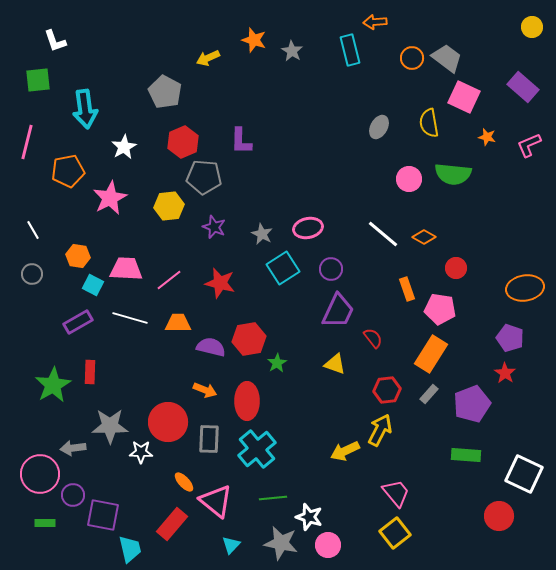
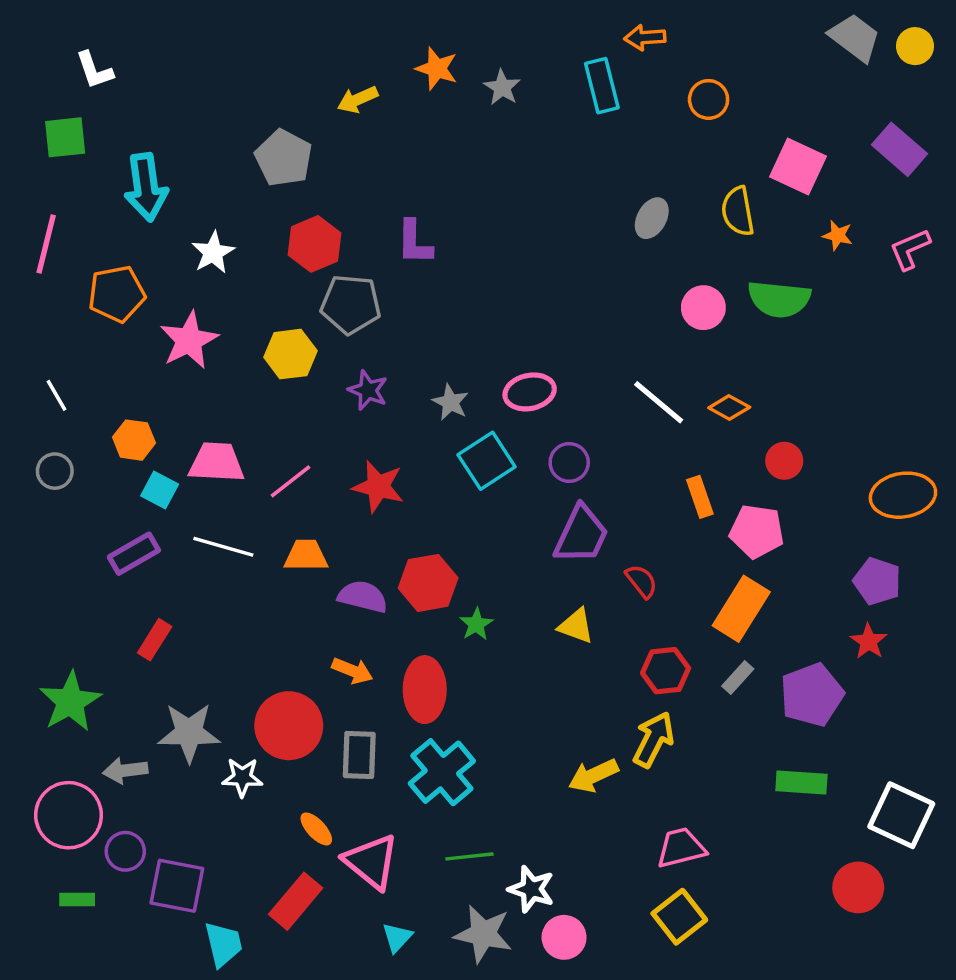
gray trapezoid: (447, 58) -> (855, 38), moved
red rectangle: (90, 372) -> (155, 640), turned 30
green star: (53, 385) -> (70, 702), moved
pink trapezoid: (396, 493) -> (681, 848), turned -64

